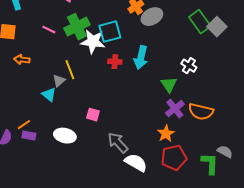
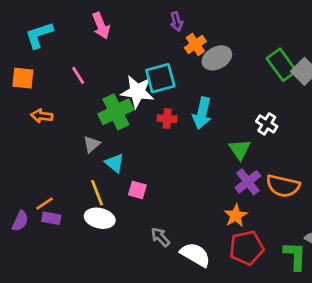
green cross: (77, 27) -> (116, 112), moved
pink line: (49, 30) -> (78, 75), turned 32
yellow line: (70, 70) -> (97, 193), moved
cyan triangle: (49, 95) -> (115, 163), moved
gray arrow: (118, 143) -> (160, 237), moved, size x0.7

